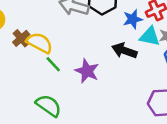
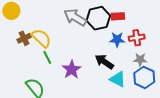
cyan triangle: (150, 37) -> (118, 79), moved
brown cross: (21, 38) -> (24, 38), moved

